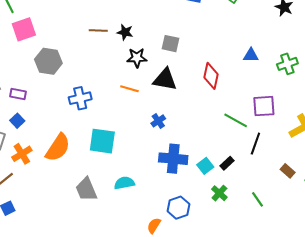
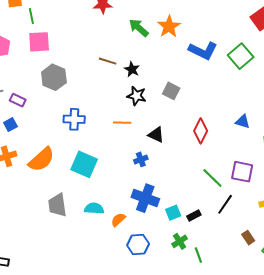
black triangle: (165, 79) -> (156, 135), moved, size x0.7
orange line: (129, 89) -> (122, 123), turned -30
green line: (258, 199) -> (198, 255), moved
orange semicircle: (154, 226) -> (118, 220), moved

